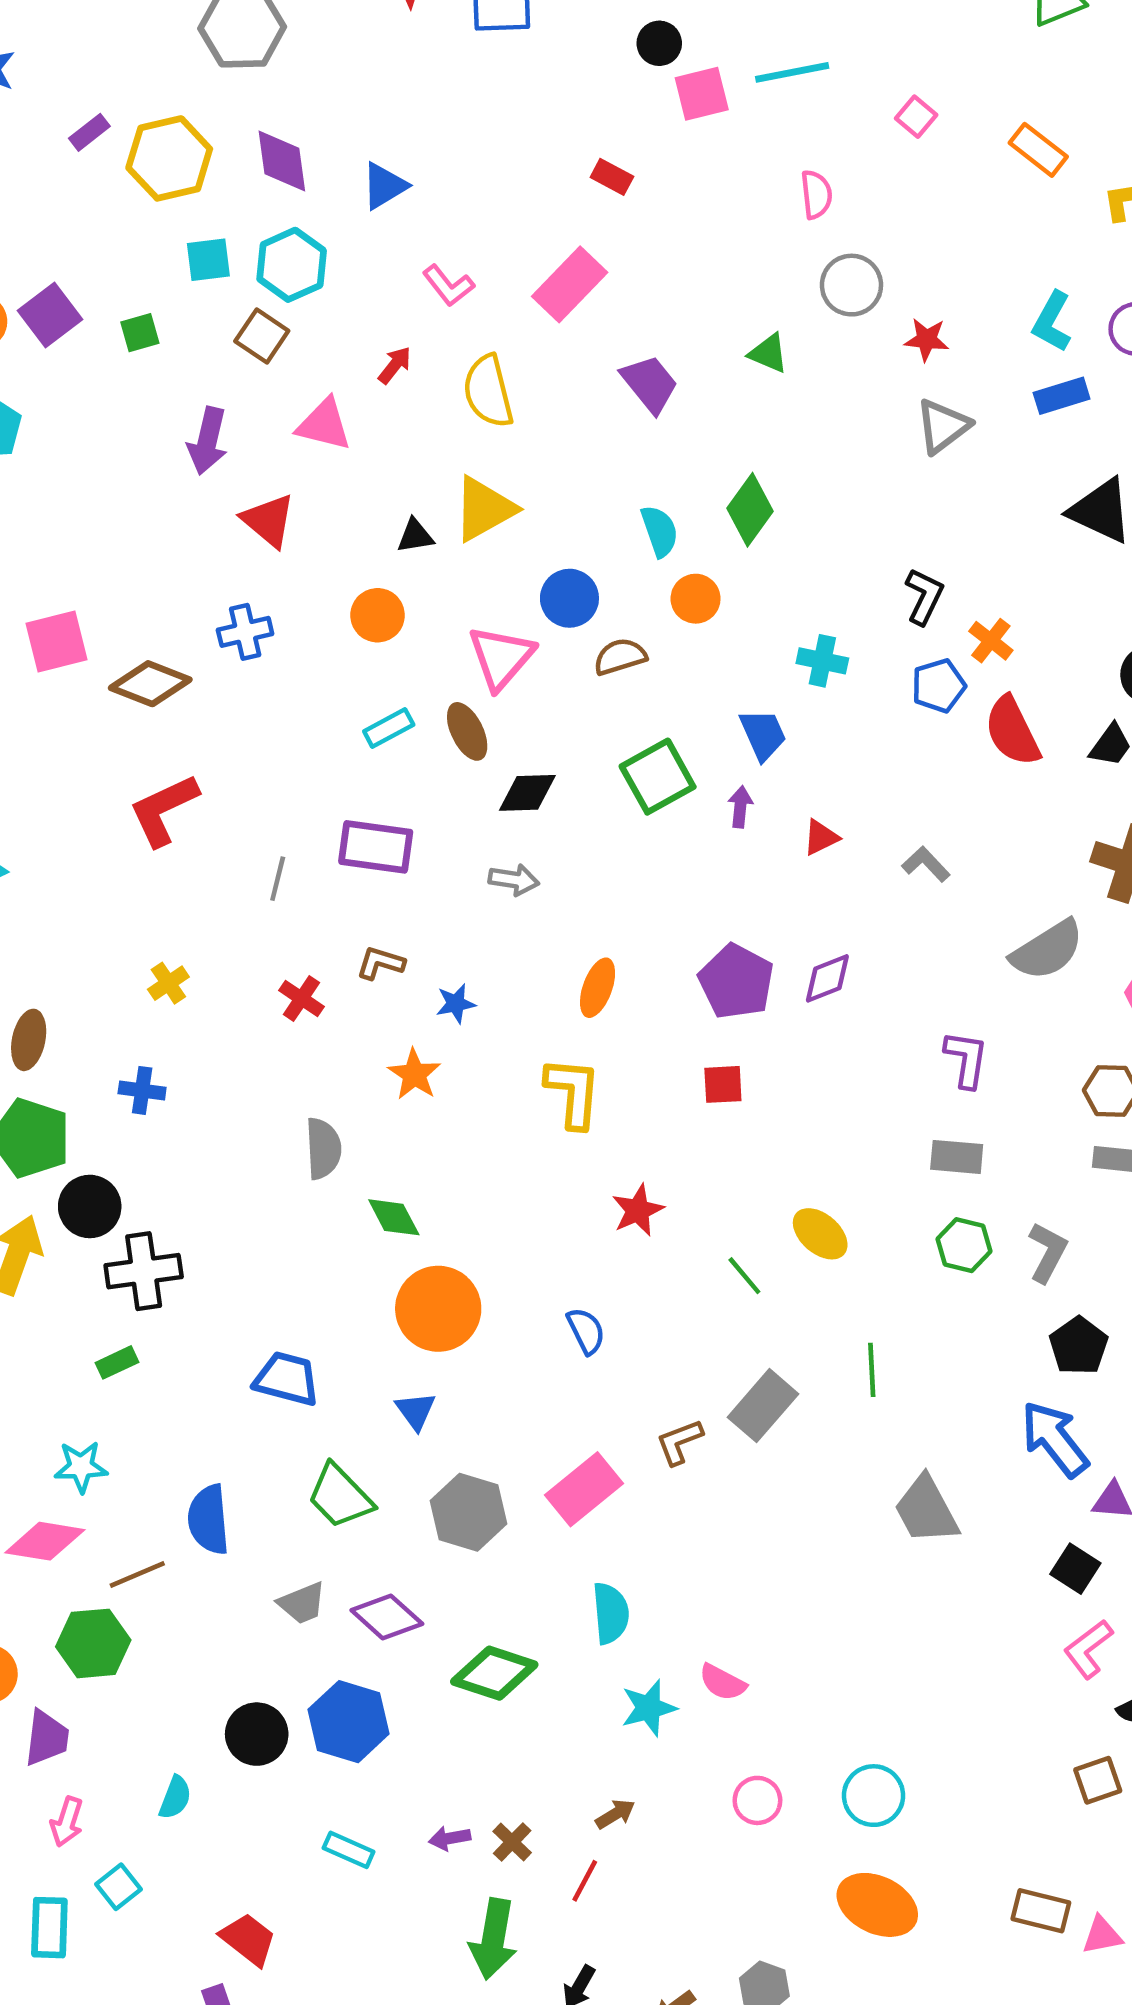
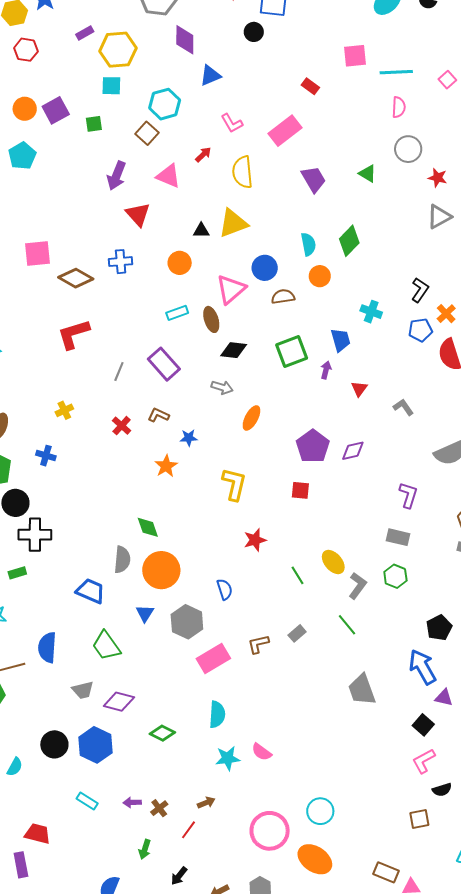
black circle: (659, 43) -> (254, 32), moved
cyan line: (792, 72) -> (396, 72), moved
purple diamond: (282, 161) -> (185, 40), moved
cyan square: (208, 260) -> (111, 86), moved
red triangle: (821, 837) -> (359, 389), turned -36
purple rectangle: (376, 847) -> (164, 364), turned 32
orange ellipse: (598, 988) -> (251, 418), moved
gray semicircle: (323, 1148) -> (122, 560), moved
gray L-shape: (1048, 1252) -> (358, 586), moved
green line: (872, 1370) -> (347, 625), turned -45
gray rectangle: (763, 1406) -> (297, 633), size x0.6
gray hexagon: (469, 1512) -> (187, 622), moved
purple diamond: (387, 1617) -> (119, 702), turned -36
green diamond: (494, 1673) -> (162, 733), size x0.7
pink circle: (757, 1800) -> (270, 831), moved, size x1.8
red trapezoid: (248, 1939) -> (38, 834), turned -32
green arrow: (493, 1939) -> (145, 849), size x0.6

